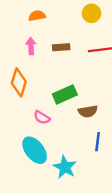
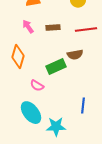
pink arrow: (31, 46) -> (28, 27), turned -32
brown semicircle: (88, 111) -> (75, 55), moved
cyan star: (65, 167) -> (56, 127), turned -30

